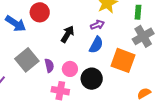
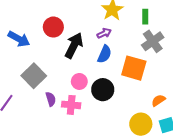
red circle: (40, 12) -> (53, 27), moved
black arrow: (68, 34) -> (74, 45), size x1.4
purple semicircle: (49, 66) -> (51, 99), moved

